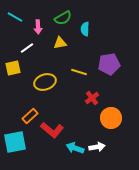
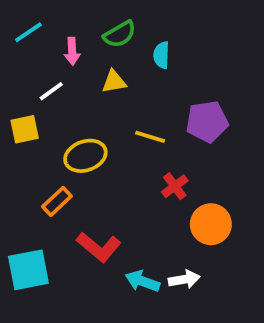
cyan line: (15, 17) -> (28, 32), turned -63
orange rectangle: (30, 116) -> (57, 201), moved

